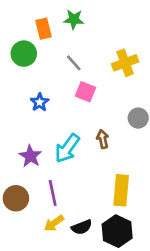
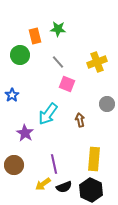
blue star: (40, 102) -> (12, 95), moved
cyan arrow: (67, 148) -> (48, 114), moved
purple line: (53, 193) -> (54, 164), moved

